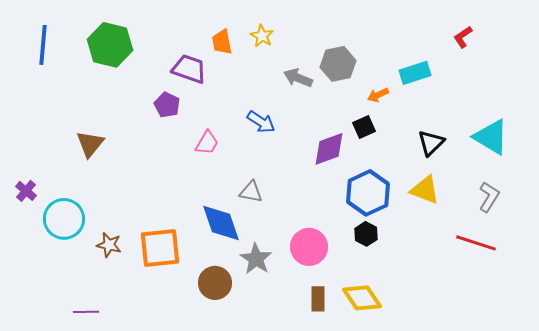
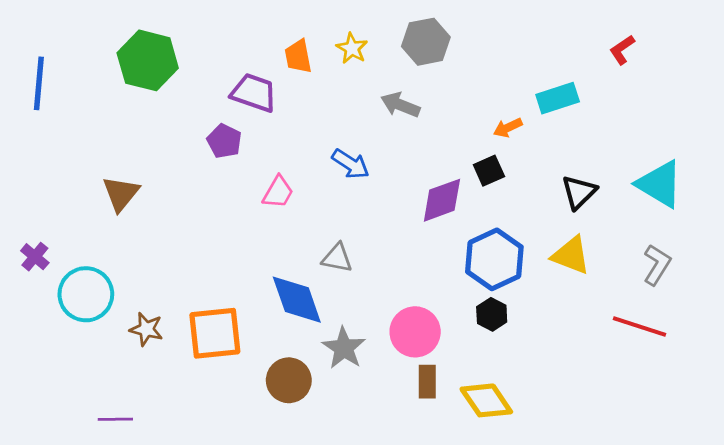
blue line: (43, 45) -> (39, 83), moved
gray hexagon: (338, 64) -> (426, 42), moved
brown rectangle: (318, 299) -> (427, 382), moved

